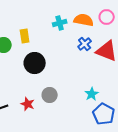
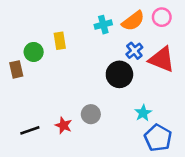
orange semicircle: (84, 20) -> (133, 21), turned 132
black circle: (35, 63) -> (119, 74), moved

